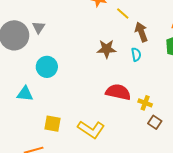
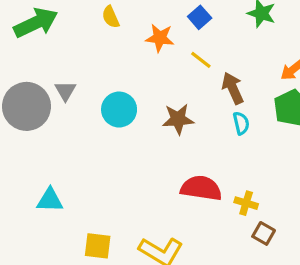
cyan semicircle: (136, 54) -> (241, 123), moved
cyan circle: (47, 67) -> (119, 110), moved

